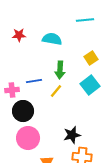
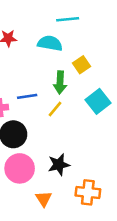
cyan line: (85, 20) -> (68, 19), moved
yellow square: (91, 58) -> (82, 65), moved
black star: (72, 135) -> (59, 165), moved

